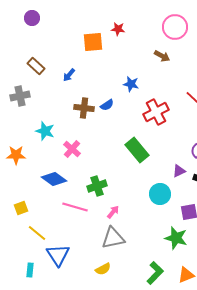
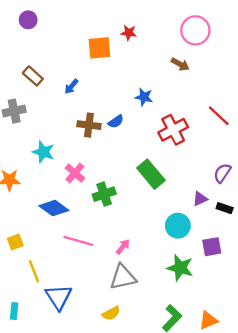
green cross: (97, 186) -> (104, 194), moved
yellow line: (37, 233) -> (34, 271), turned 30
green star: (176, 238) -> (180, 268), moved
cyan rectangle: (30, 270) -> (14, 311), moved

